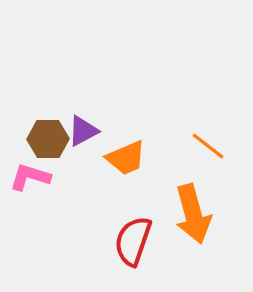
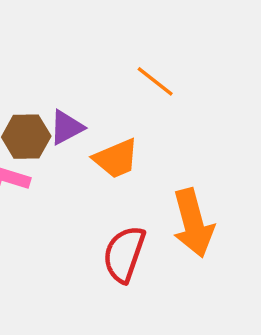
orange line: (208, 146) -> (155, 81), moved

